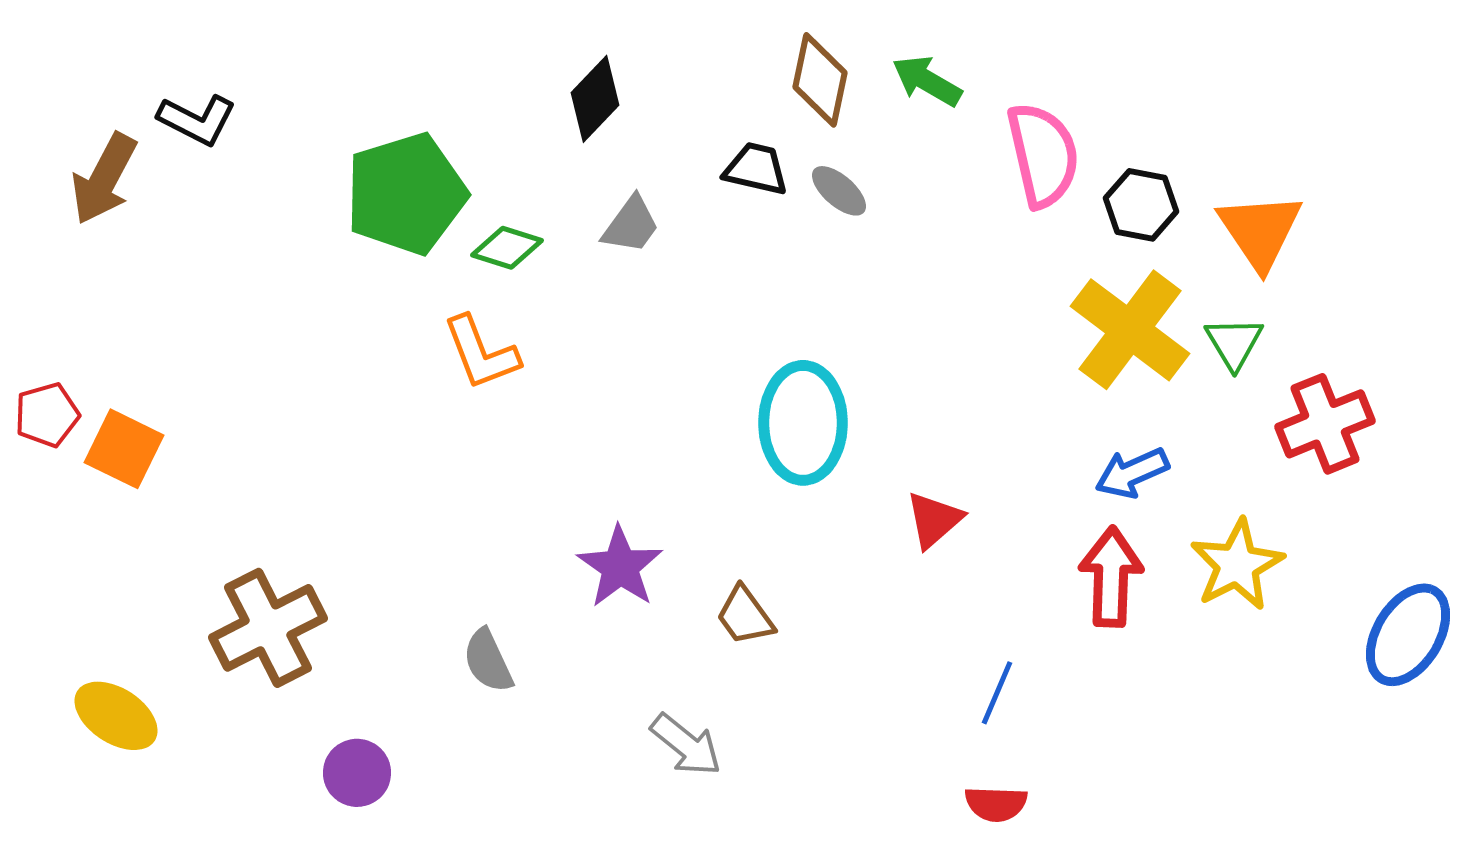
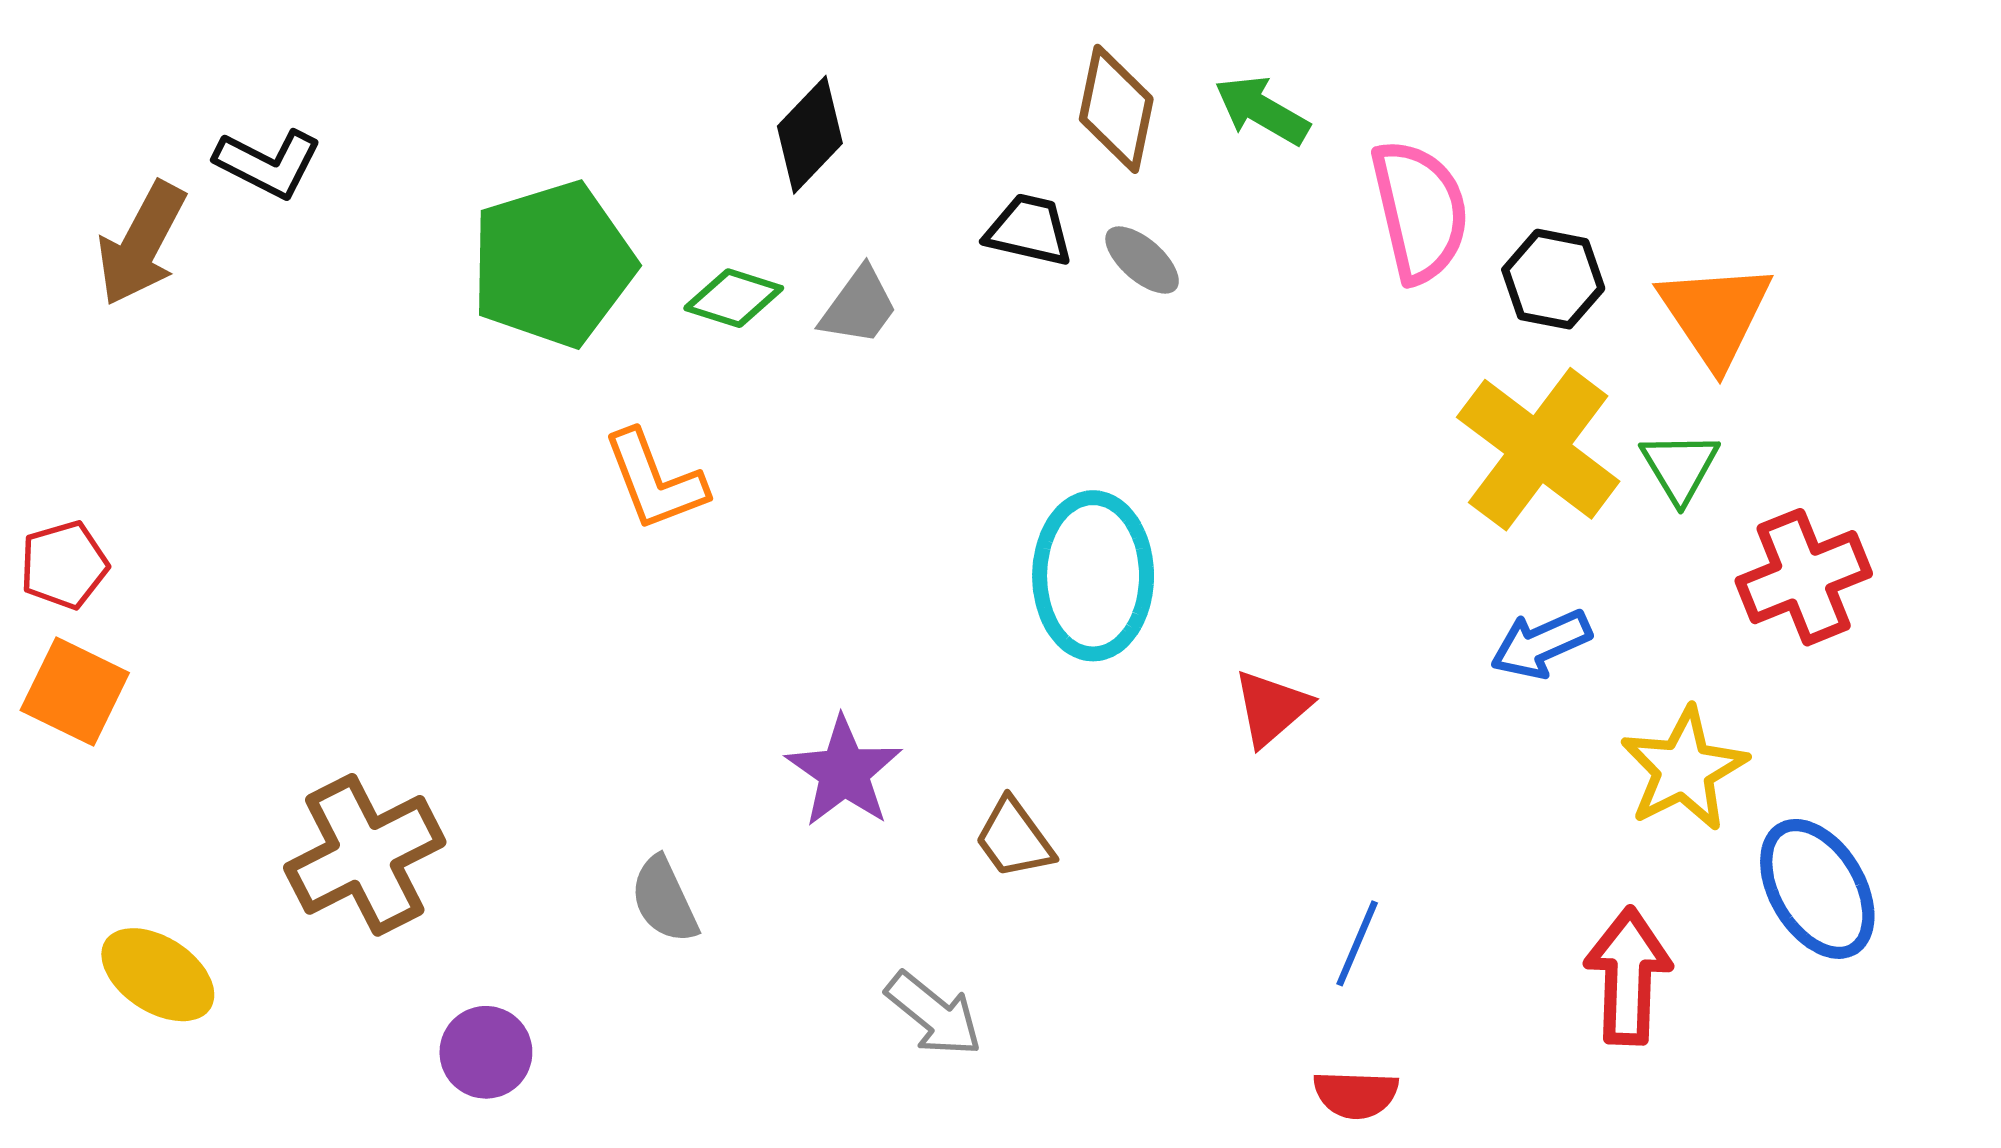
green diamond: (507, 248) -> (734, 298), moved
orange square: (124, 449) -> (75, 692), moved
red arrow: (1111, 577) -> (1628, 976), moved
blue ellipse: (1408, 635) -> (1817, 889), moved, turned -62

